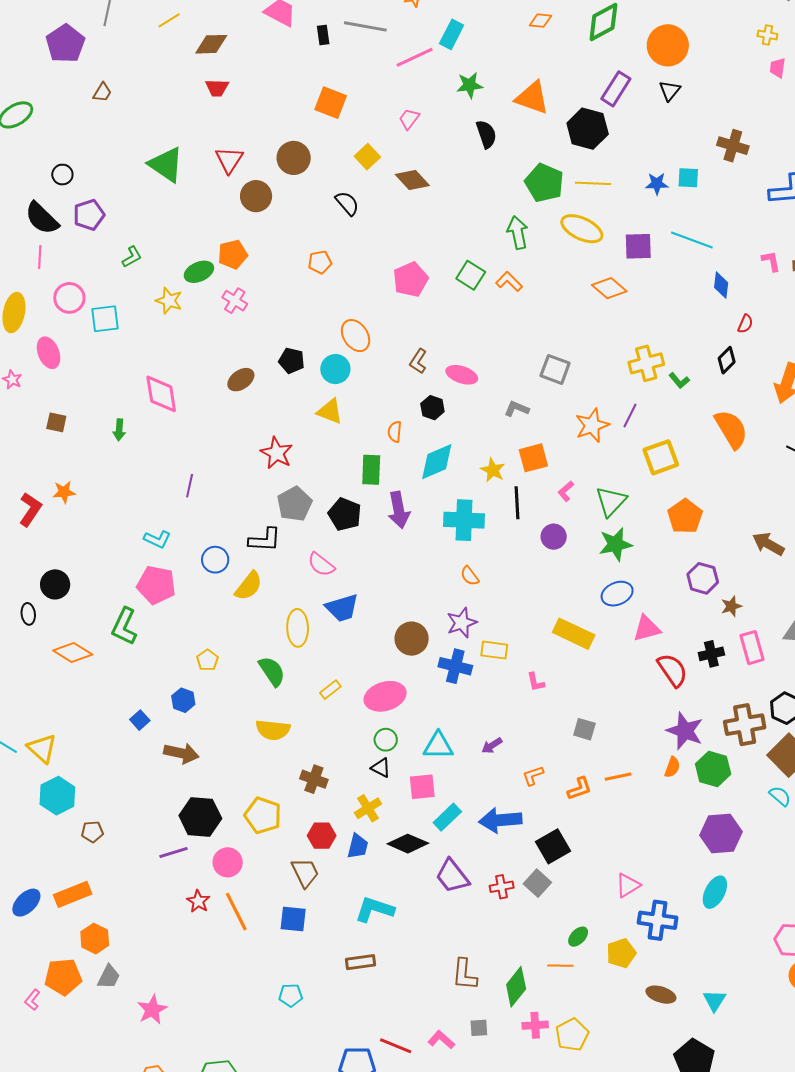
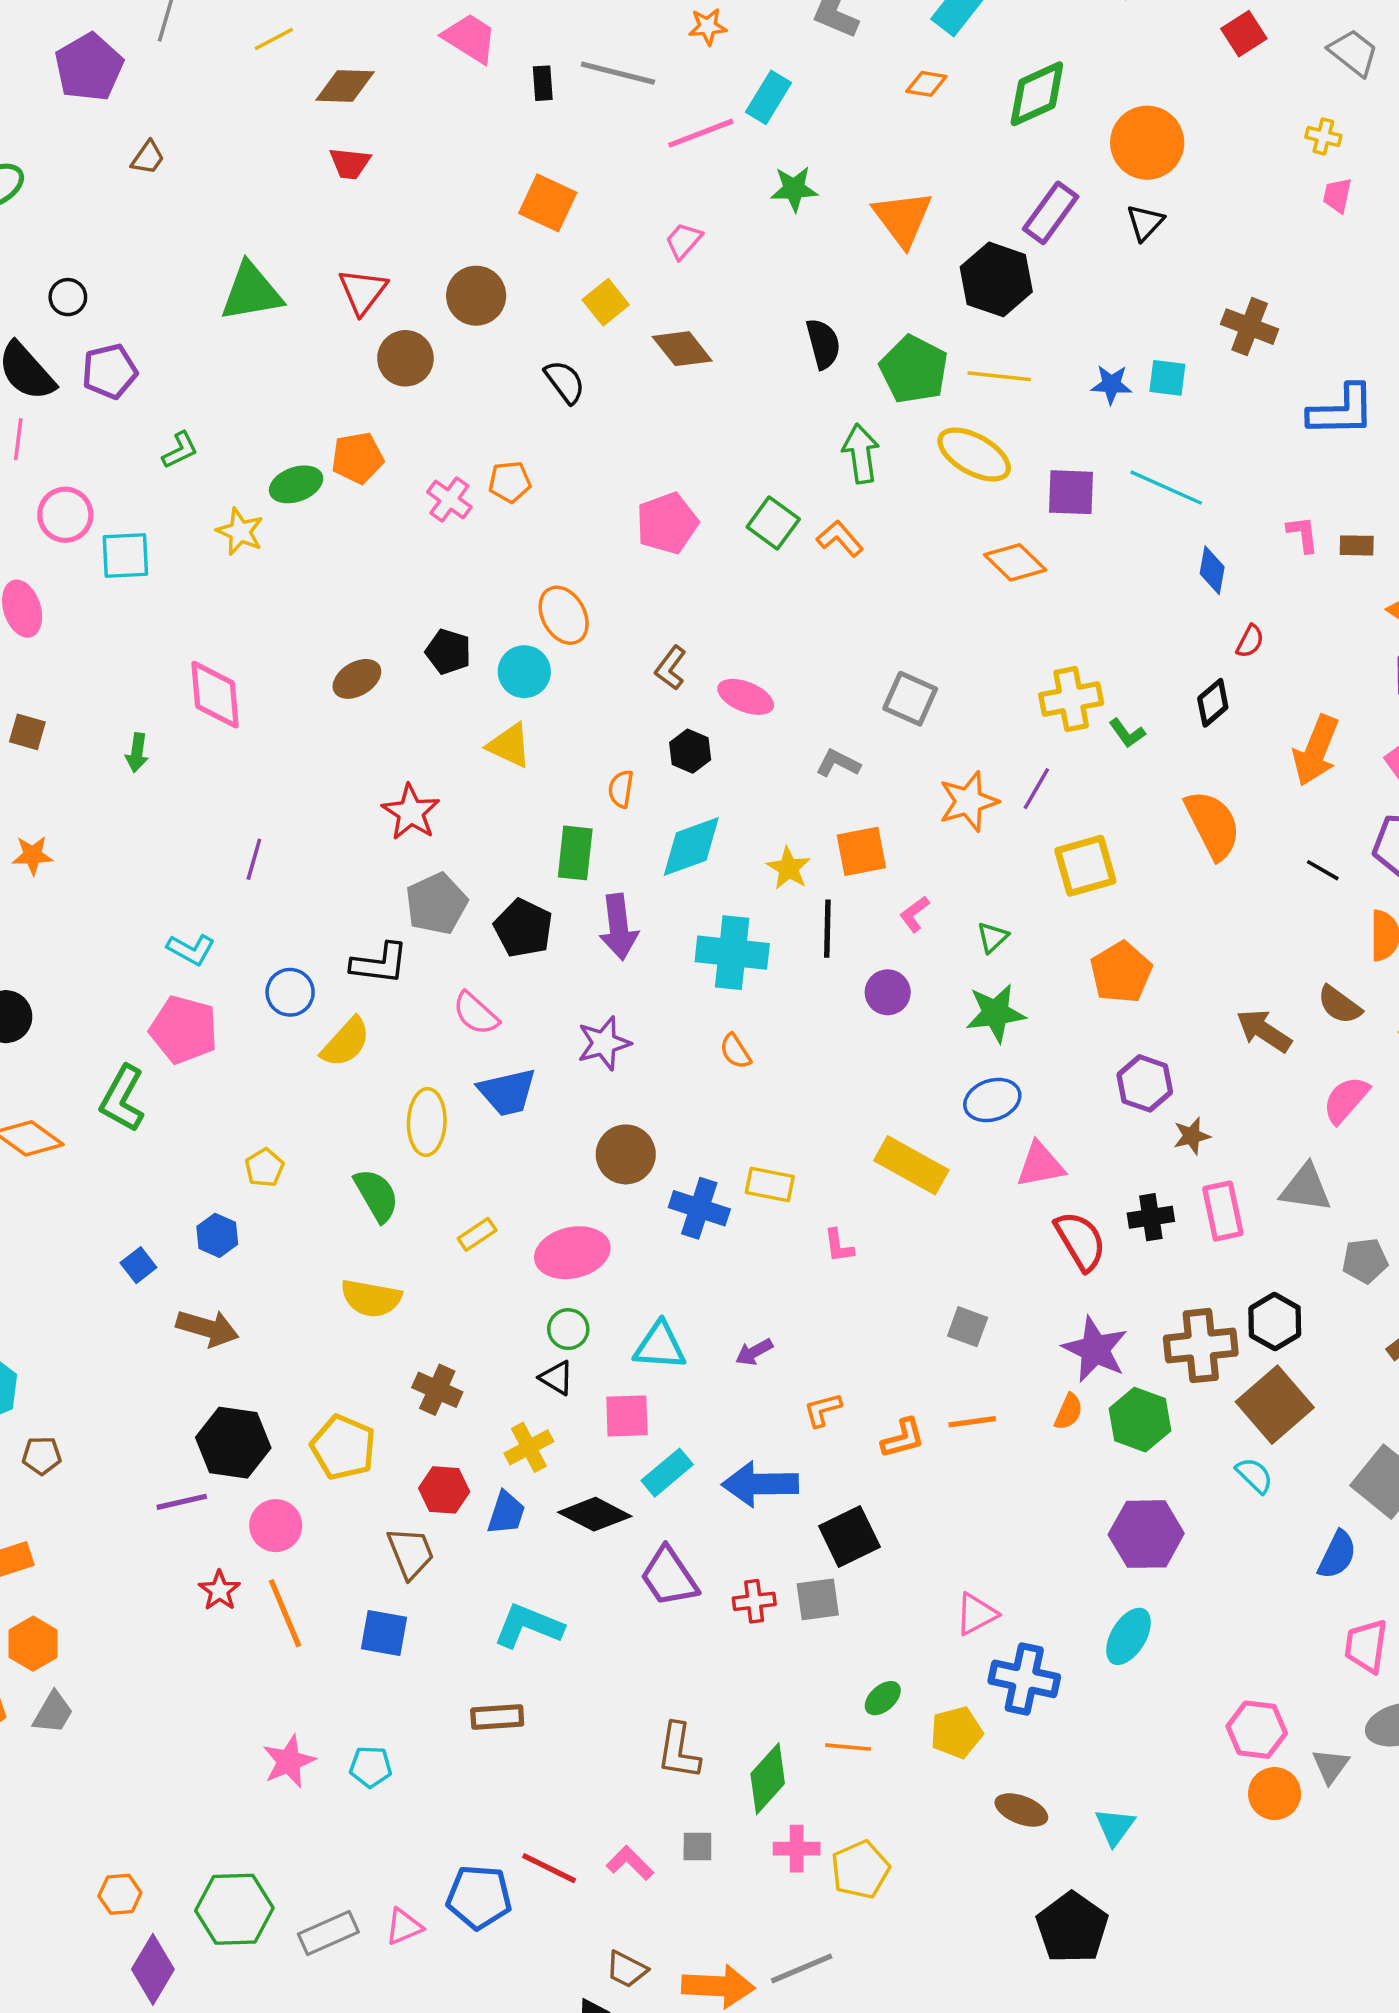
orange triangle: (532, 98) -> (903, 218), turned 30
black semicircle: (486, 134) -> (823, 344), moved
green triangle: (166, 165) -> (251, 292), turned -48
pink cross: (235, 301) -> (449, 500), moved
green triangle: (611, 501) -> (993, 937), size x0.6
purple star: (462, 623) -> (604, 1043), moved
gray square: (584, 729) -> (968, 1327), moved
gray square: (537, 883) -> (818, 1599), turned 36
pink star: (152, 1010) -> (289, 1761), moved

